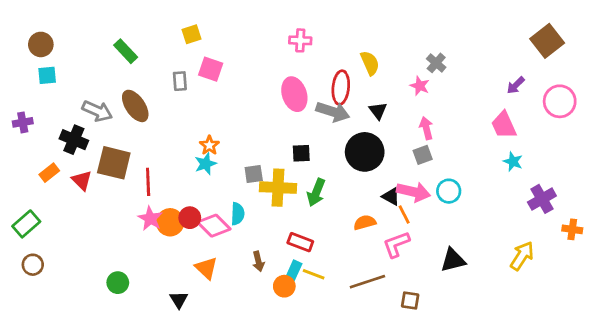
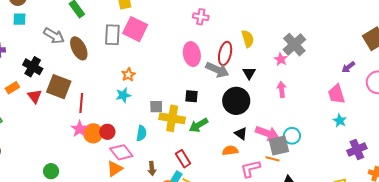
gray cross: (436, 63) -> (294, 45), size x1.6
pink square: (211, 69) -> (135, 29), size x1.4
gray rectangle: (180, 81) -> (112, 35), size x1.5
gray arrow: (97, 111) -> (54, 36), moved
orange star: (209, 145) -> (128, 75), moved
gray square: (423, 155) -> (279, 145), moved, size x1.5
green arrow: (316, 192) -> (199, 125), turned 30
black triangle: (391, 197) -> (241, 134), moved
orange line: (404, 215) -> (272, 159), moved, turned -56
pink diamond: (214, 226) -> (121, 152), moved
red rectangle: (300, 242) -> (183, 159), turned 30
orange triangle: (206, 268) -> (115, 169), turned 36

